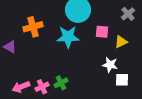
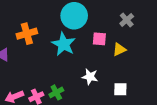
cyan star: (68, 37) -> (64, 44), turned 30
white star: (110, 65) -> (90, 77), moved

